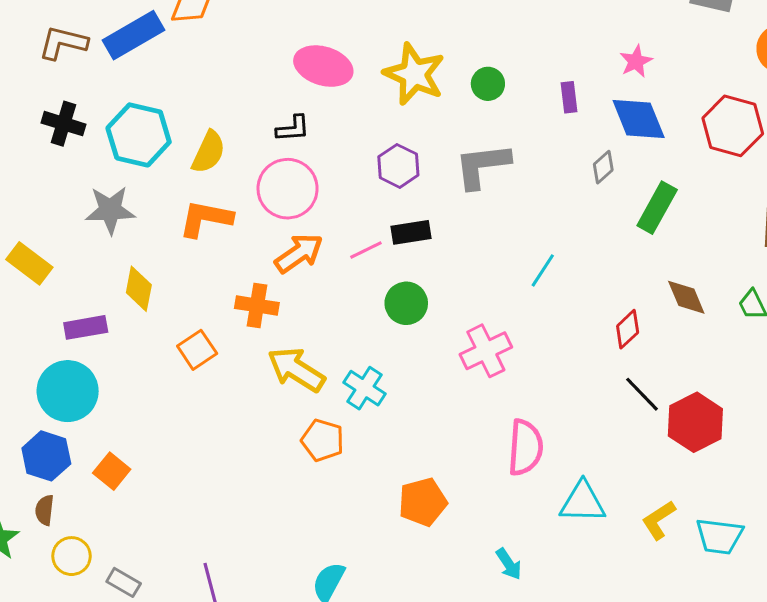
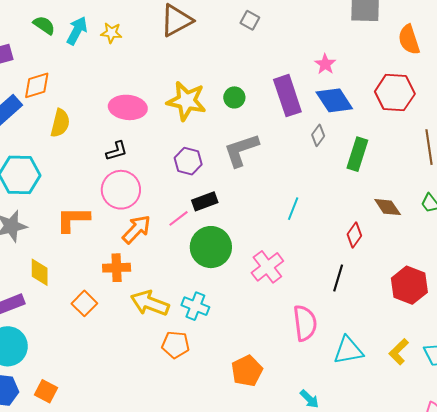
purple rectangle: (569, 97) -> (287, 96), size x2.0
yellow semicircle: (209, 152) -> (60, 123), moved
green circle: (406, 303) -> (211, 247), size x1.5
black line: (642, 394) -> (338, 278), moved, turned 72

